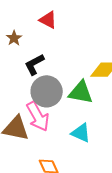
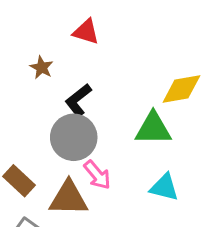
gray circle: (47, 91) -> (74, 137), moved
pink arrow: (38, 116) -> (97, 175), size x0.7

